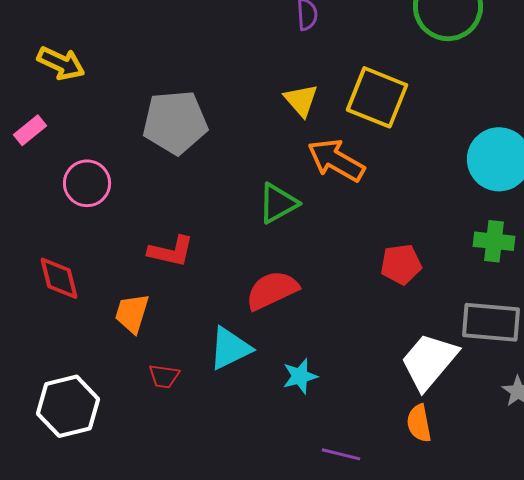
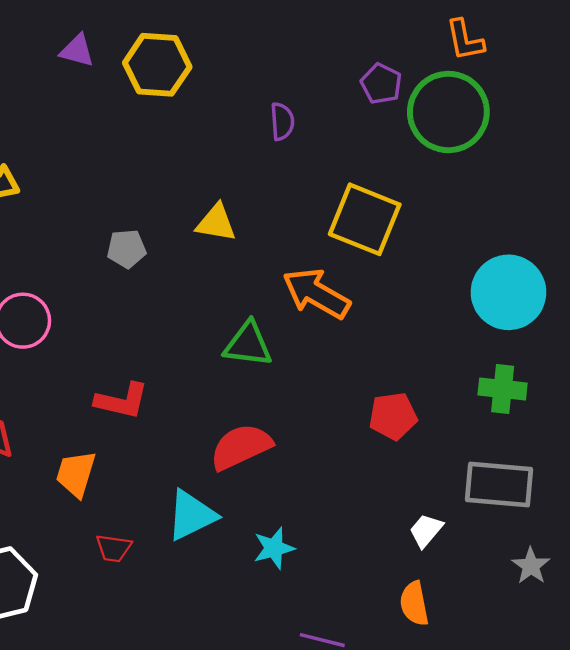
yellow triangle: (301, 100) -> (216, 223), moved, turned -39
gray pentagon: (175, 122) -> (127, 249), size x0.5
green triangle: (278, 203) -> (248, 344), turned 36
white trapezoid: (429, 361) -> (426, 530), size x0.5

